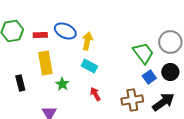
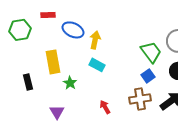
red rectangle: (40, 35) -> (48, 15), moved
blue square: (149, 77) -> (148, 76), moved
red arrow: (95, 94) -> (105, 107), moved

